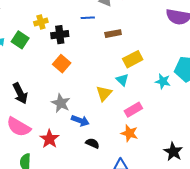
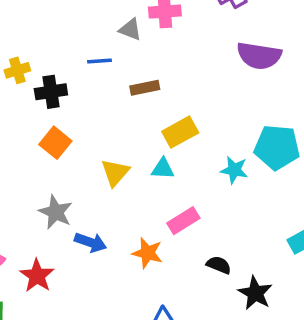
cyan triangle: (122, 80) -> (163, 169), turned -40
yellow triangle: (104, 93) -> (115, 173), moved
orange star: (129, 133) -> (147, 253), moved
black semicircle: (92, 143) -> (219, 265), moved

